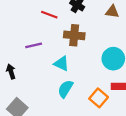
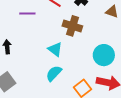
purple line: (34, 45) -> (27, 14), moved

